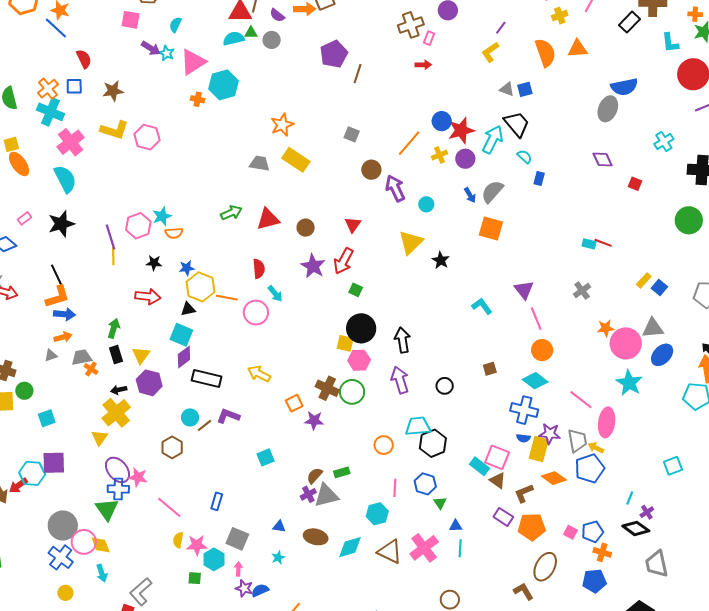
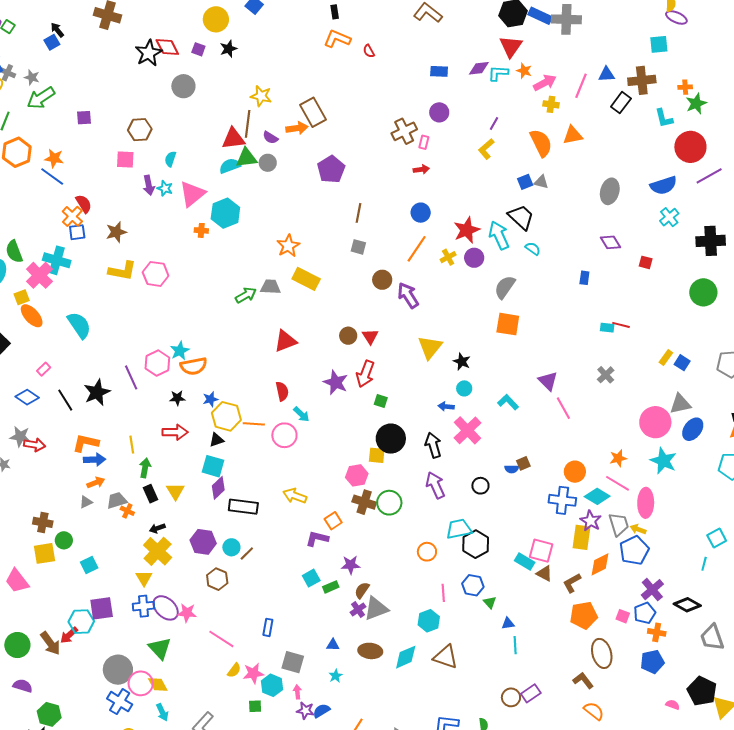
yellow cross: (560, 16) -> (551, 104), turned 35
green triangle: (251, 33) -> (246, 158), size x1.6
purple arrow: (151, 48) -> (149, 185), turned 54
brown line: (358, 74) -> (359, 213), moved
blue semicircle: (624, 87) -> (664, 185), moved
orange cross: (48, 89) -> (72, 216), moved
gray triangle: (507, 89) -> (541, 182), moved
blue circle: (442, 121) -> (421, 213), moved
cyan arrow: (493, 139) -> (499, 235), turned -44
pink cross: (71, 142) -> (39, 275), moved
blue rectangle: (539, 179) -> (584, 278), moved
blue arrow: (470, 195) -> (446, 406), moved, turned 133
cyan circle: (426, 204) -> (464, 388), moved
green arrow: (231, 213) -> (246, 295), moved
black star: (61, 224) -> (97, 392), moved
brown circle: (306, 228) -> (348, 336), moved
orange semicircle: (174, 233) -> (194, 366), size x1.5
yellow line: (113, 256) -> (132, 445), moved
black line: (57, 276) -> (65, 400), moved
orange L-shape: (58, 297) -> (86, 443), turned -144
orange star: (606, 328) -> (618, 458), moved
orange circle: (542, 350) -> (575, 472), moved
pink hexagon: (359, 360) -> (357, 475), moved
cyan diamond: (535, 381) -> (597, 496), moved
purple hexagon: (149, 383) -> (203, 542), moved
purple L-shape: (228, 416) -> (317, 539), moved
purple star: (314, 421) -> (351, 565), moved
purple star: (550, 434) -> (591, 521), turned 30
blue semicircle: (523, 438) -> (512, 469), moved
green rectangle: (342, 472) -> (331, 587), moved
orange diamond: (554, 478) -> (600, 564), turned -55
blue cross: (118, 489) -> (144, 606), moved
cyan line: (630, 498) -> (704, 564), moved
purple cross: (647, 512) -> (652, 590), moved, size x1.6
purple rectangle: (503, 517) -> (531, 693), moved, turned -60
yellow semicircle: (178, 540) -> (234, 670), turned -147
pink cross: (424, 548) -> (467, 430), moved
brown ellipse: (545, 567) -> (602, 653), turned -36

